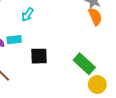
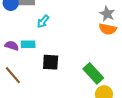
orange semicircle: (95, 17) -> (108, 29), turned 120

